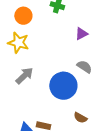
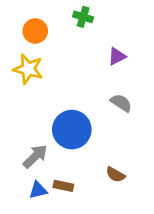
gray arrow: (24, 76) -> (35, 156), moved
blue circle: (63, 86) -> (72, 130), moved

